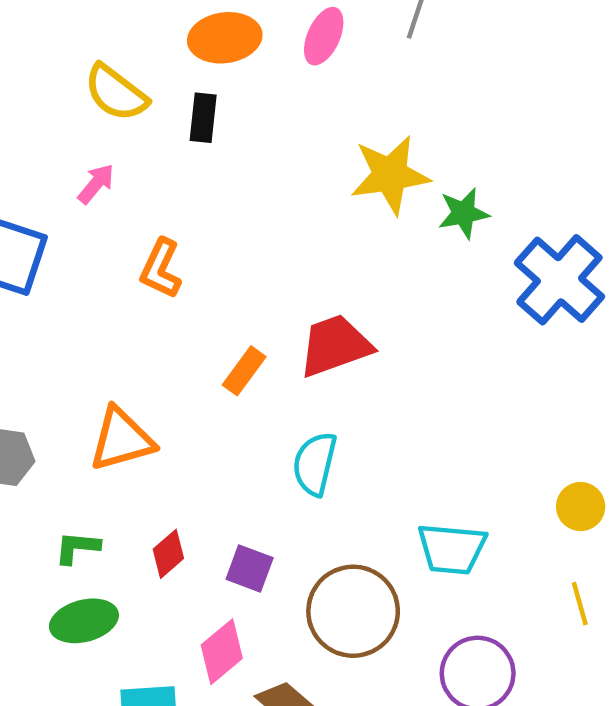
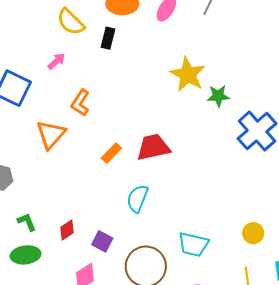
yellow star: (390, 175) -> (188, 75), turned 30
orange triangle: (122, 439) -> (51, 134), moved, turned -40
green L-shape: (77, 547) -> (27, 222), turned 55

